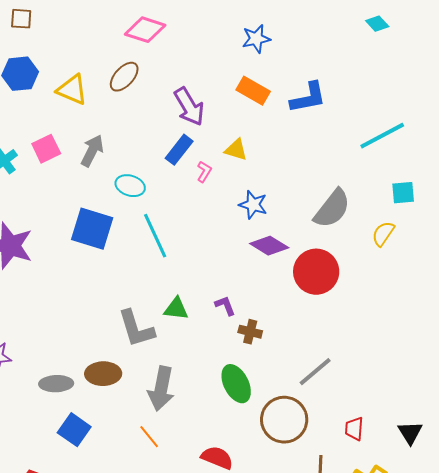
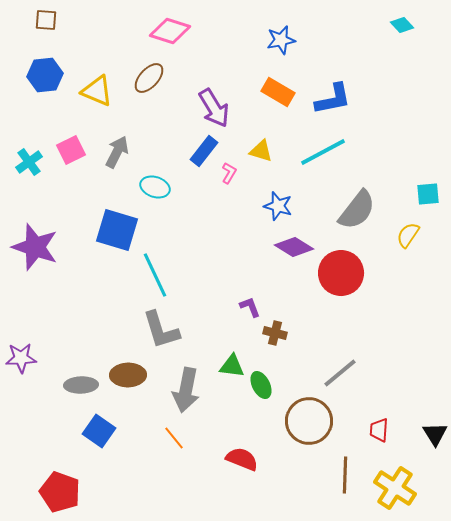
cyan line: (382, 136) -> (323, 152), moved
cyan line: (155, 236) -> (155, 275), moved
green triangle: (176, 309) -> (232, 366), moved
green ellipse: (236, 384) -> (261, 385), size x0.7

